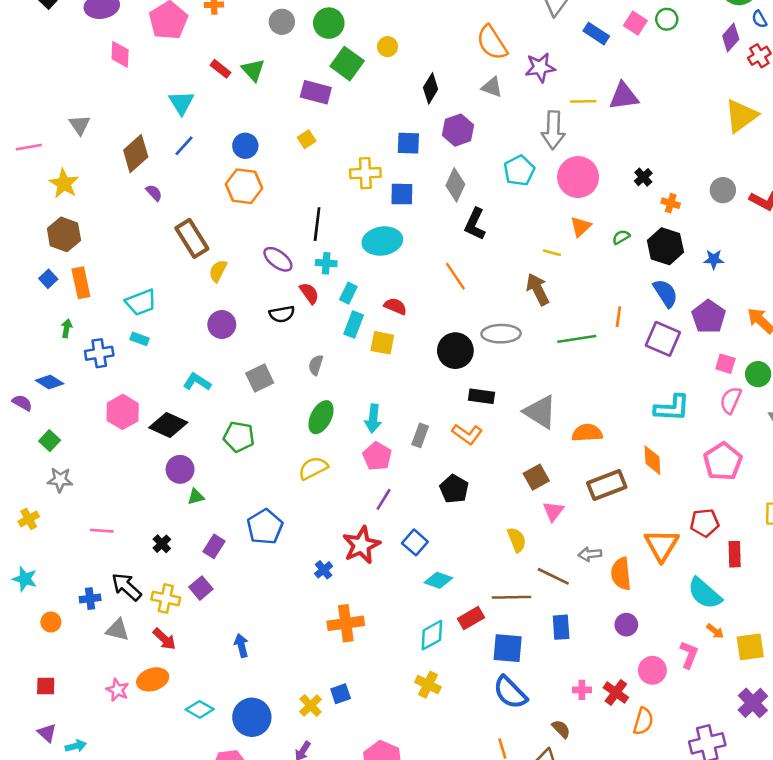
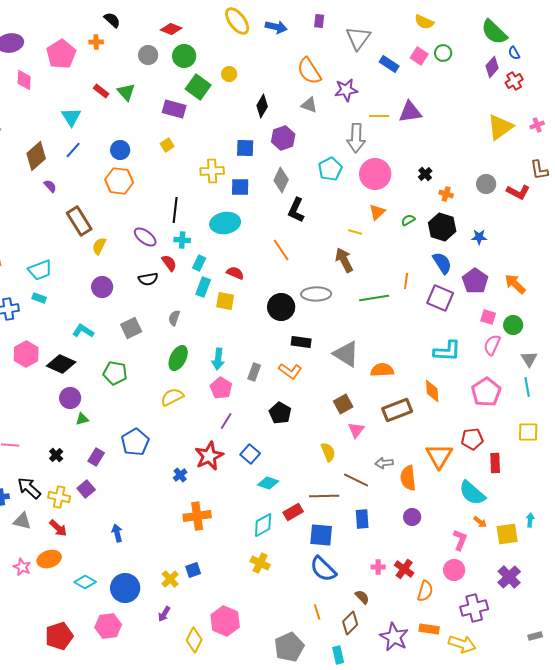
pink circle: (652, 670) -> (454, 570), moved

